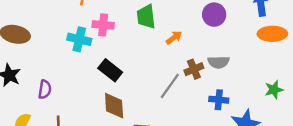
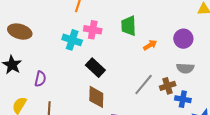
purple circle: (214, 15) -> (183, 39), moved
brown cross: (194, 69) -> (168, 86), moved

